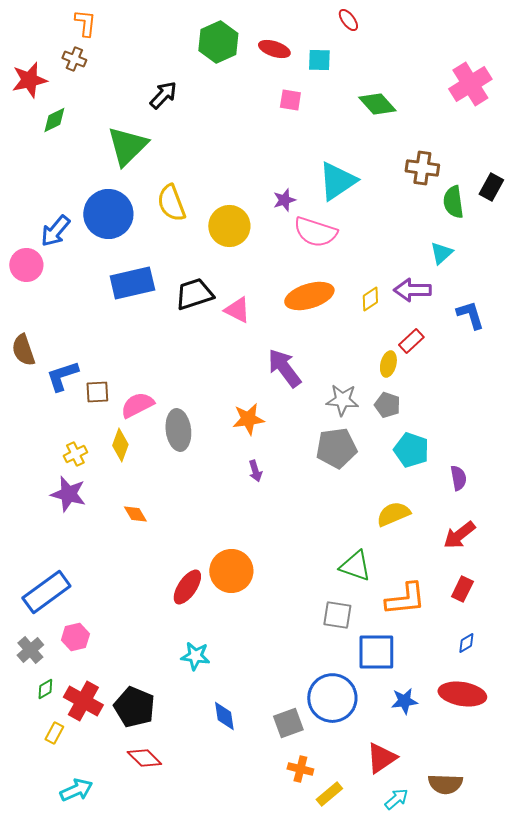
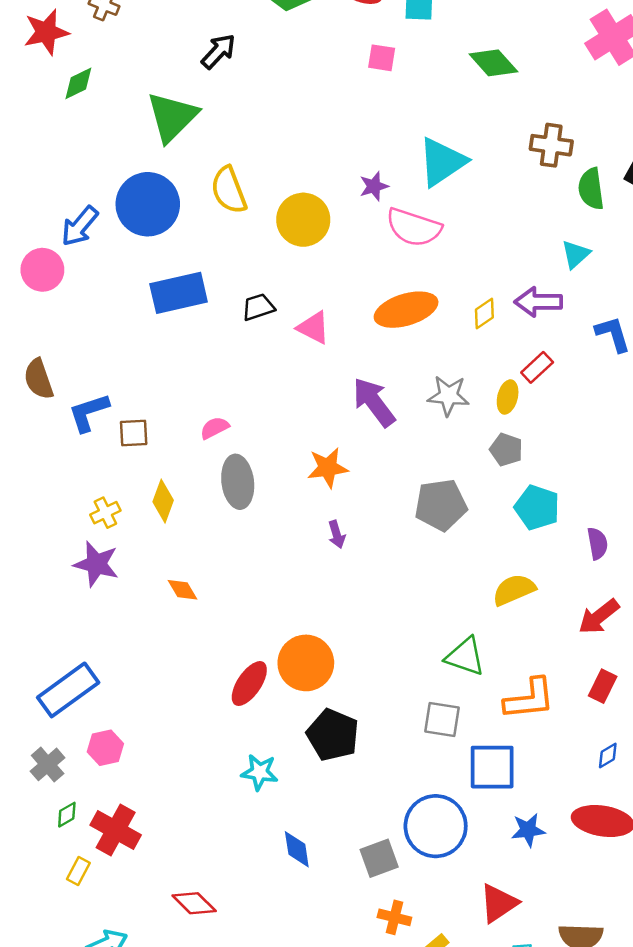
black trapezoid: (194, 294) -> (258, 307), size x0.7
gray star: (342, 400) -> (448, 396), moved
pink semicircle: (137, 405) -> (215, 428), moved, size x0.7
black pentagon: (134, 707) -> (333, 735), moved

